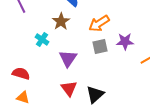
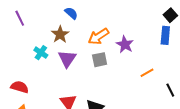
purple star: (125, 41) -> (125, 45), moved, turned 30
purple triangle: (68, 58) -> (67, 59), moved

